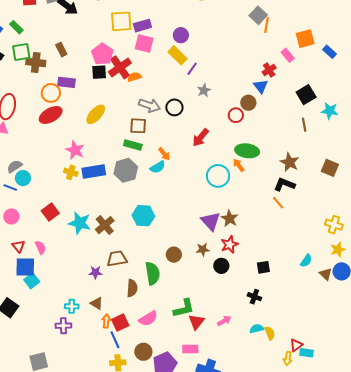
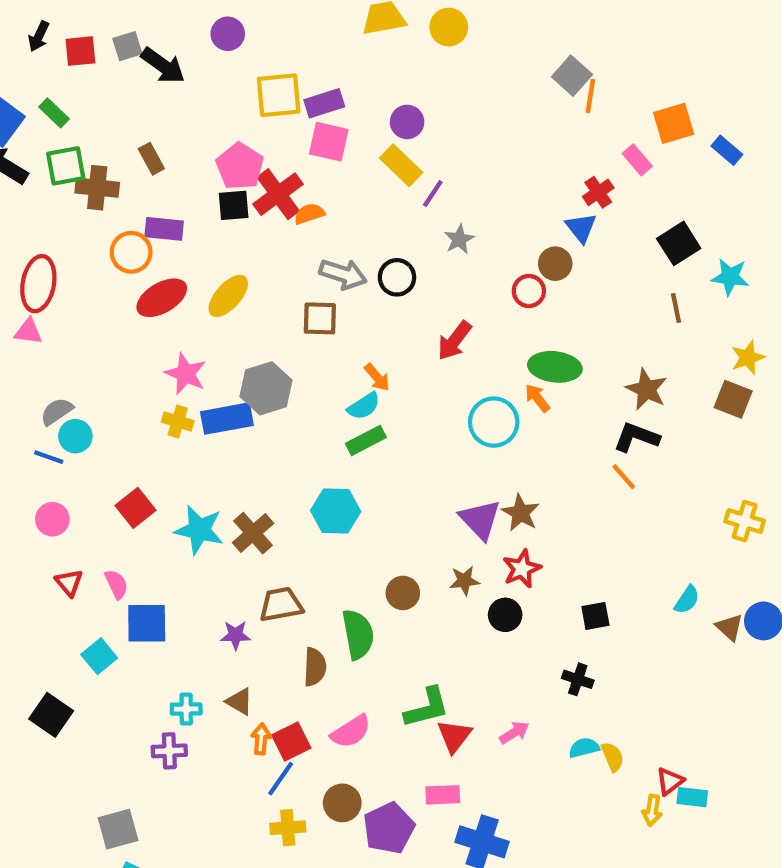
red ellipse: (51, 115) -> (162, 298), moved
green rectangle: (133, 145) -> (366, 440), moved, turned -42
gray hexagon: (126, 170) -> (266, 388), moved
yellow star: (338, 250) -> (748, 358), moved
blue square: (25, 267) -> (147, 623), moved
blue line: (115, 340) -> (281, 779), turned 60

